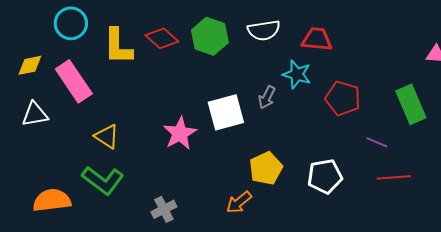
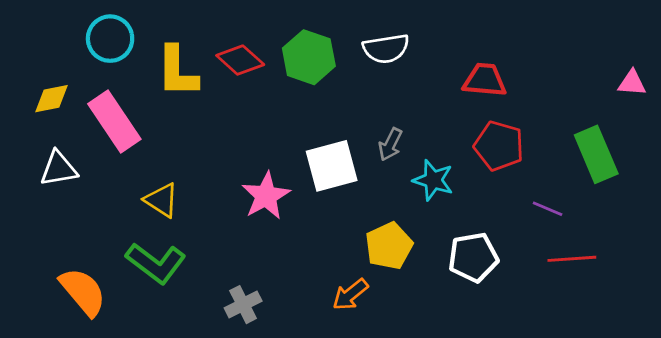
red trapezoid: (317, 39) -> (485, 80), moved
cyan star: (297, 74) -> (433, 180), moved
orange semicircle: (52, 200) -> (83, 292), turned 57

